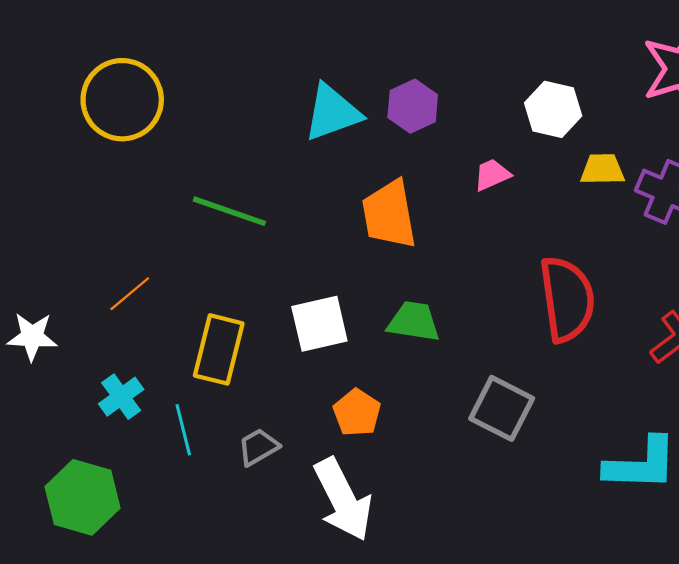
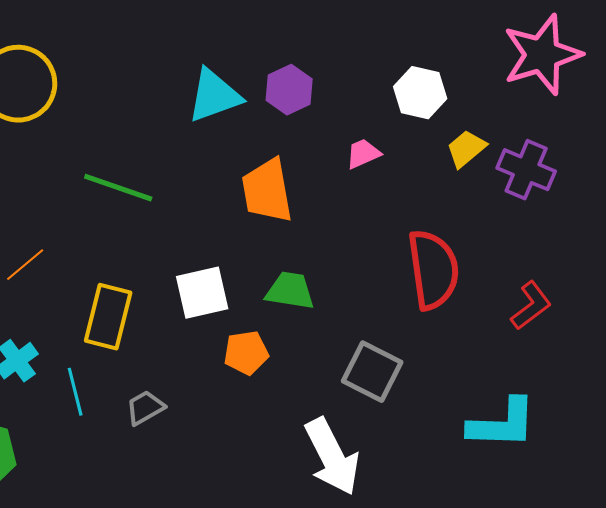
yellow trapezoid: (602, 169) -> (466, 149), turned -39
orange pentagon: (357, 413) -> (246, 353), moved, turned 30
white arrow: (343, 500) -> (332, 457), moved

